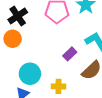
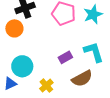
yellow cross: (58, 86) -> (46, 86), turned 32

